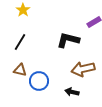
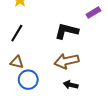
brown arrow: (83, 69) -> (66, 61), moved
blue circle: (39, 81) -> (28, 80), moved

